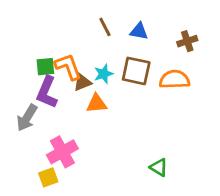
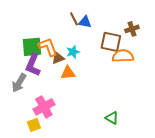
blue triangle: (139, 31) -> (85, 22), moved
green square: (45, 67) -> (32, 47), size x1.5
brown square: (136, 71) -> (111, 42), moved

